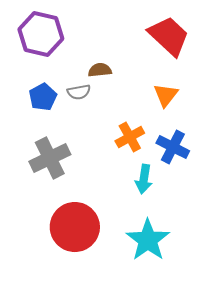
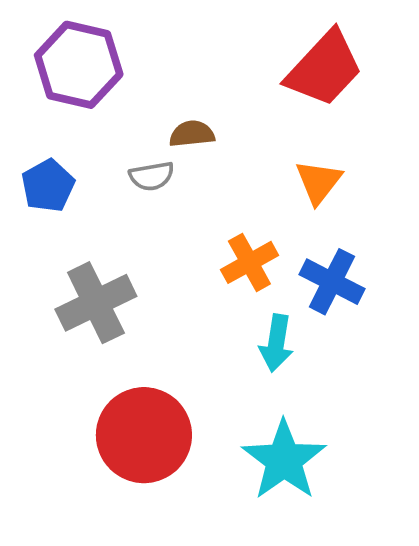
red trapezoid: (169, 36) -> (324, 69), turned 90
blue pentagon: (43, 97) -> (48, 186), moved

